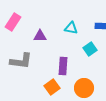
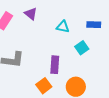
purple triangle: (40, 36) -> (31, 14), moved, turned 40

